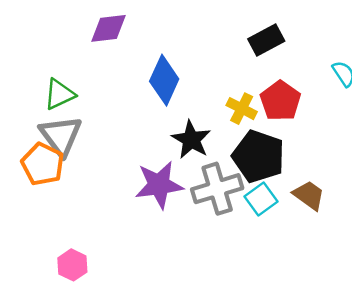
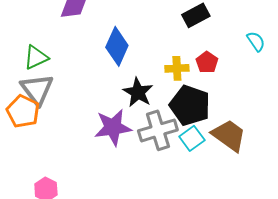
red pentagon: (280, 101) -> (207, 62), size x0.7
yellow cross: (242, 109) -> (177, 68), turned -30
brown trapezoid: (309, 195) -> (229, 135), size x1.4

